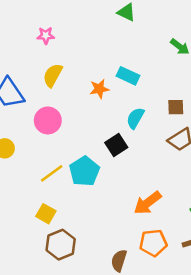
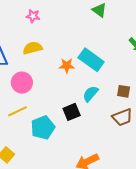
yellow semicircle: (53, 75) -> (33, 48), turned 36
cyan rectangle: (128, 76) -> (91, 60), size x1.4
yellow line: (52, 173) -> (18, 111), moved

